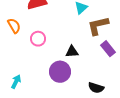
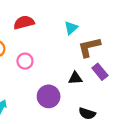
black triangle: (72, 52) -> (75, 78), moved

